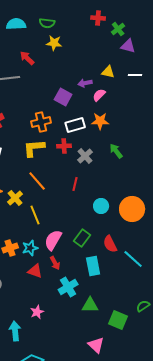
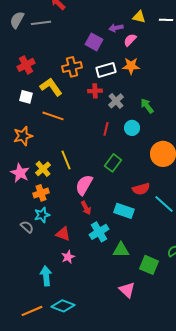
yellow L-shape: (34, 148) -> (51, 87), moved, turned 60
green arrow: (116, 151) -> (147, 106), moved
orange line: (37, 181) -> (53, 116), moved, turned -30
yellow cross: (15, 198) -> (43, 169), moved
cyan circle: (101, 206) -> (132, 128), moved
green rectangle: (82, 238) -> (113, 163), moved
red semicircle: (110, 244) -> (141, 189), turned -78
cyan star: (30, 248) -> (42, 215), moved
cyan rectangle: (93, 266) -> (124, 211), turned -60
red triangle: (35, 271) -> (63, 234), moved

